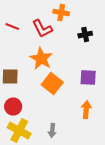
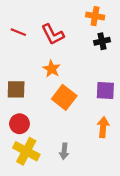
orange cross: (61, 13) -> (95, 16), moved
orange star: (41, 59) -> (52, 69), size x0.7

